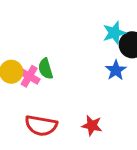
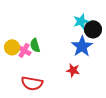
blue star: (116, 70) -> (82, 46), size x1.5
red star: (92, 125) -> (73, 70), moved

